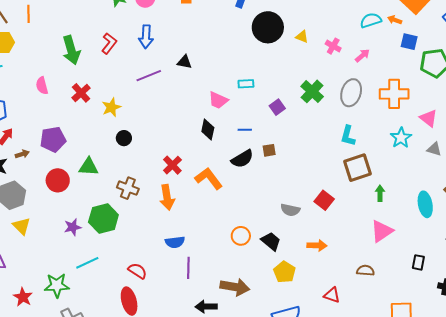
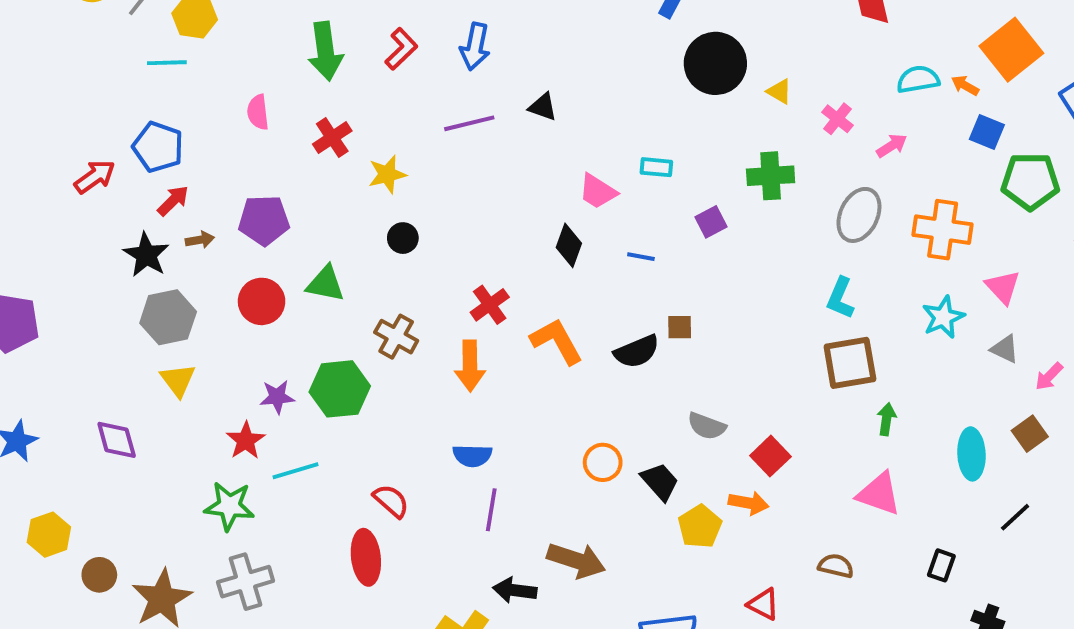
green cross: (312, 91) -> (771, 176), moved, turned 35
brown square: (269, 150) -> (680, 327), moved
black semicircle: (242, 159) -> (637, 351), moved
red square: (324, 200) -> (770, 456), moved
pink triangle: (382, 231) -> (879, 494), turned 45
yellow pentagon: (285, 272) -> (700, 527), moved
red star: (23, 297) -> (246, 441), moved

